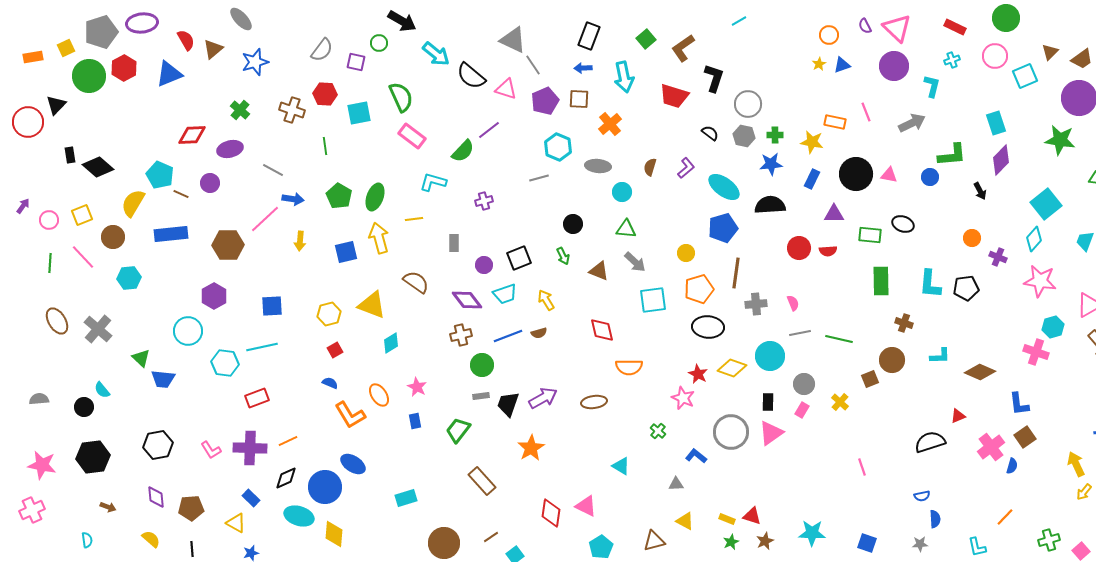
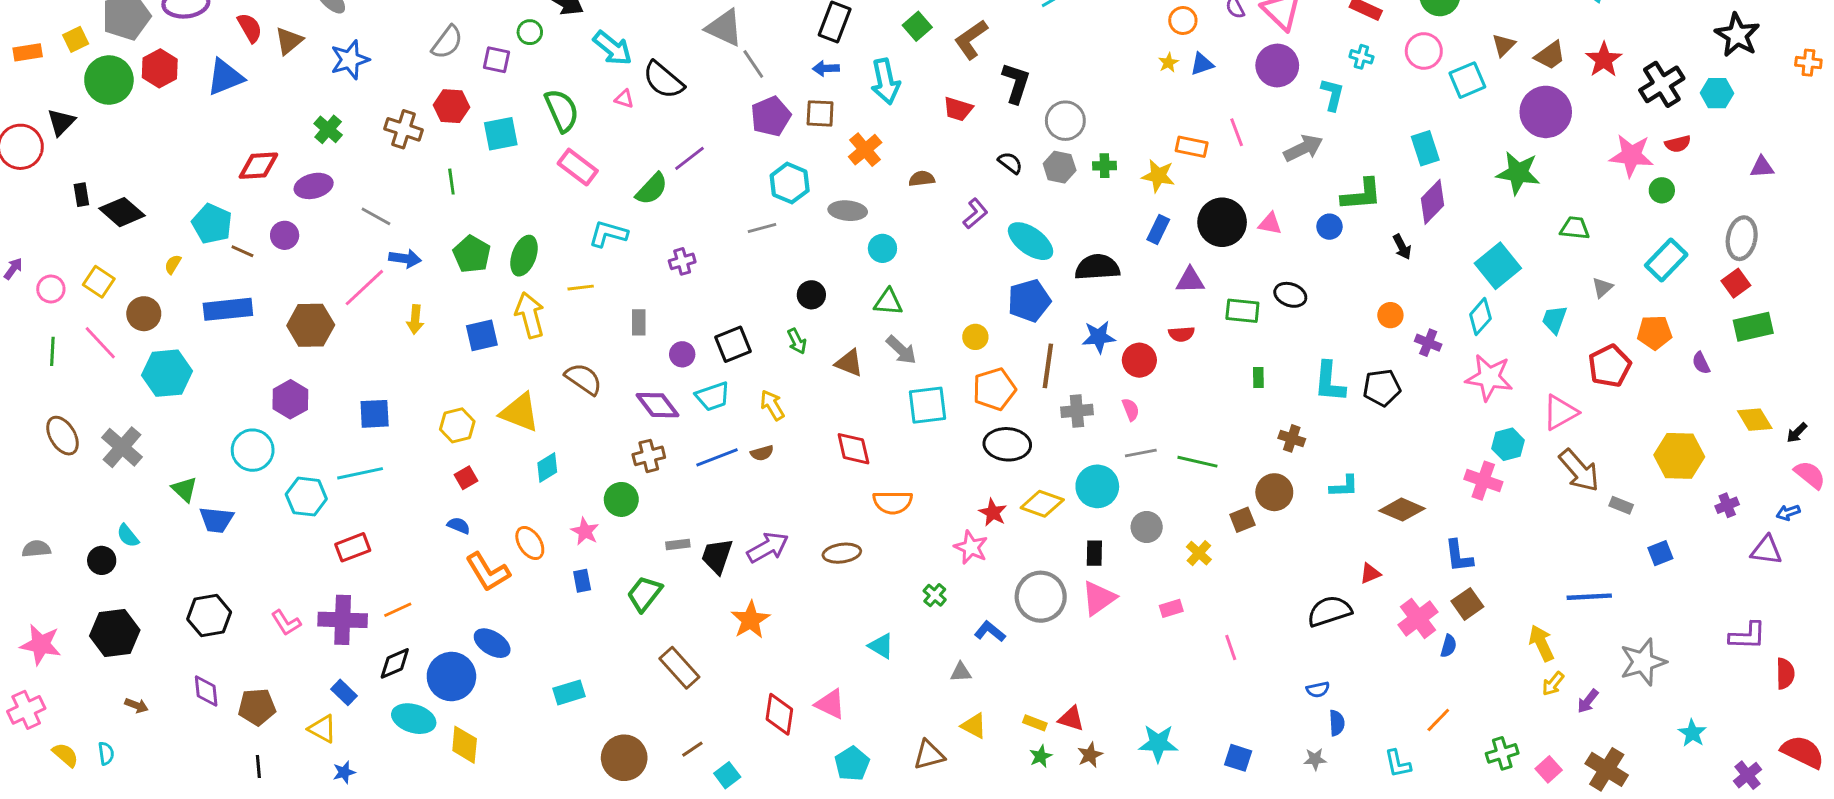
cyan cross: (952, 60) -> (1361, 57), turned 35
pink triangle: (506, 89) -> (624, 99), moved, size x0.6
red trapezoid: (674, 96) -> (958, 109), size x0.7
blue star: (771, 164) -> (1099, 337), moved
brown semicircle: (650, 167) -> (922, 179), moved, turned 66
yellow semicircle: (133, 203) -> (173, 264), size x0.5
yellow square: (82, 215) -> (99, 282), turned -35
red circle: (799, 248) -> (1139, 360), moved
cyan hexagon: (129, 278) -> (167, 373), size x1.4
green rectangle: (881, 281) -> (1258, 378), size x0.5
green circle: (482, 365) -> (621, 499), moved
pink rectangle: (802, 410) -> (1171, 608), moved, turned 42
yellow semicircle: (151, 539) -> (65, 755), moved

